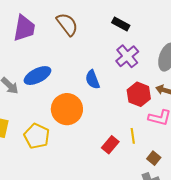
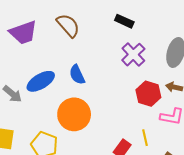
purple trapezoid: (24, 28) -> (23, 33), turned 64
blue semicircle: (92, 79) -> (77, 75), moved

